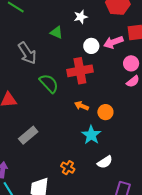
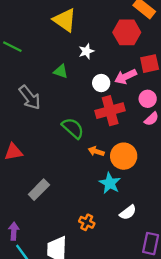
red cross: (80, 71) -> (110, 111), moved
green semicircle: (49, 83) -> (73, 128), moved
orange circle: (105, 112) -> (124, 156), size x1.5

